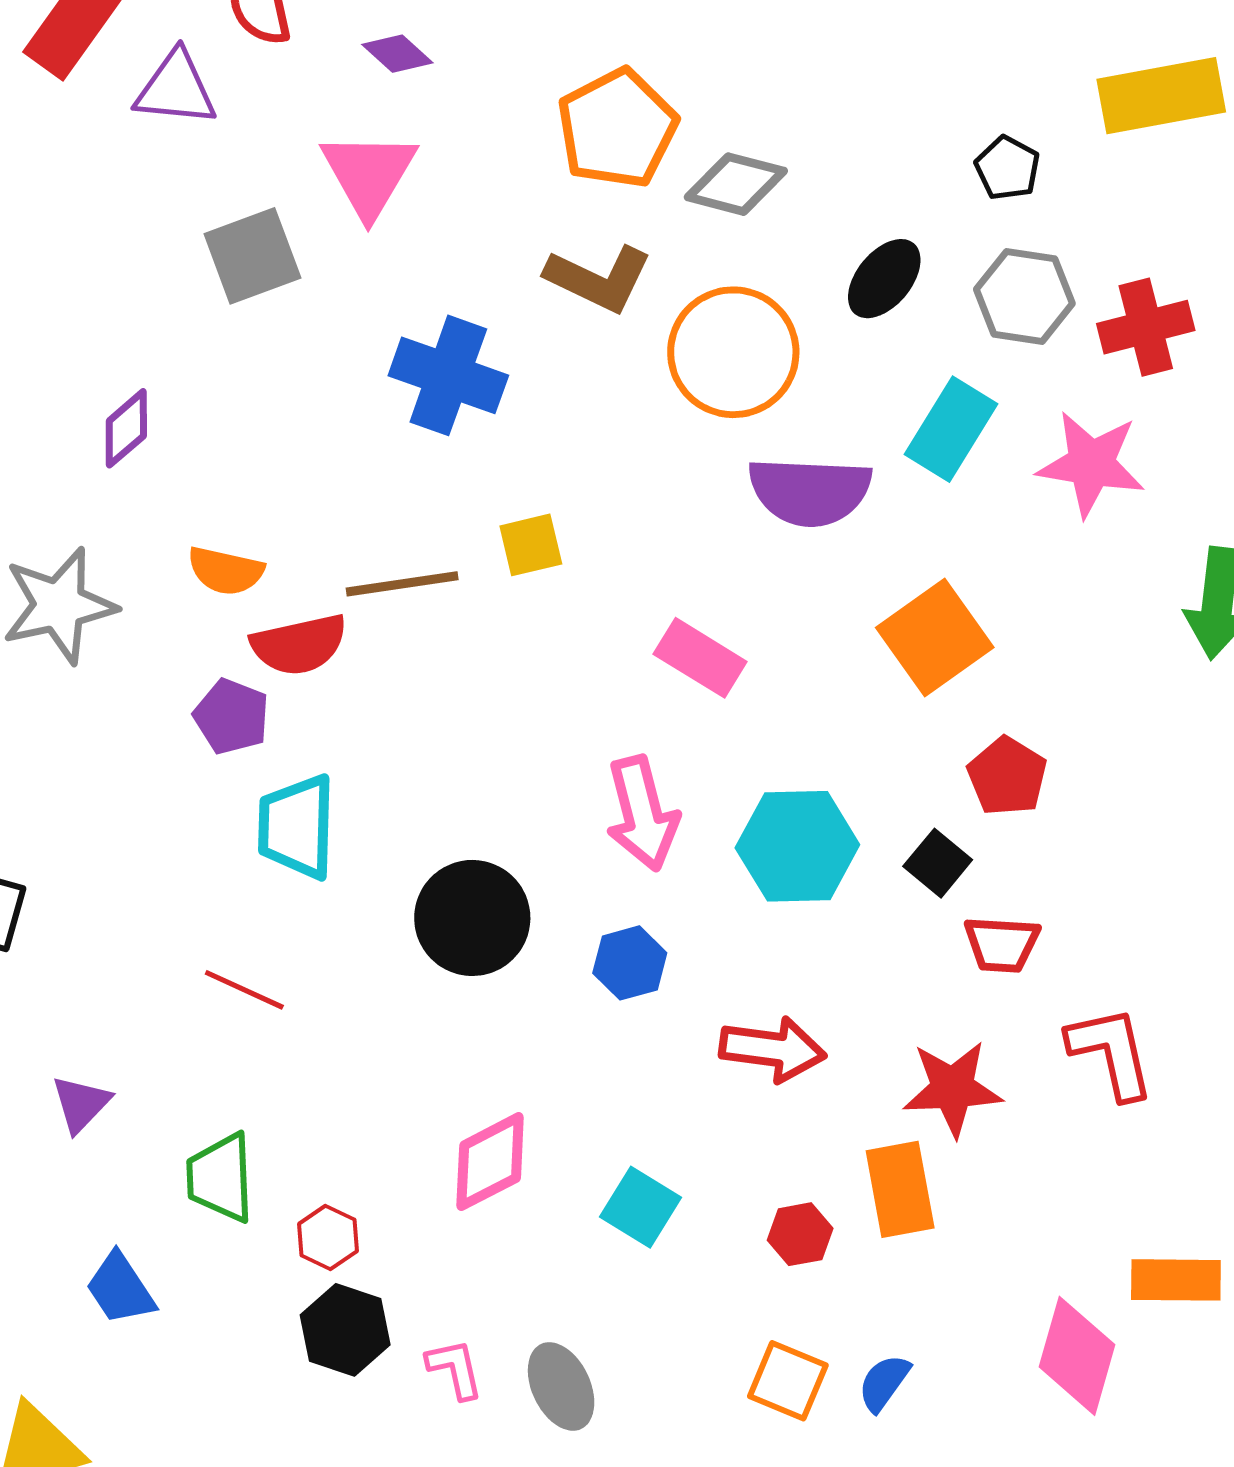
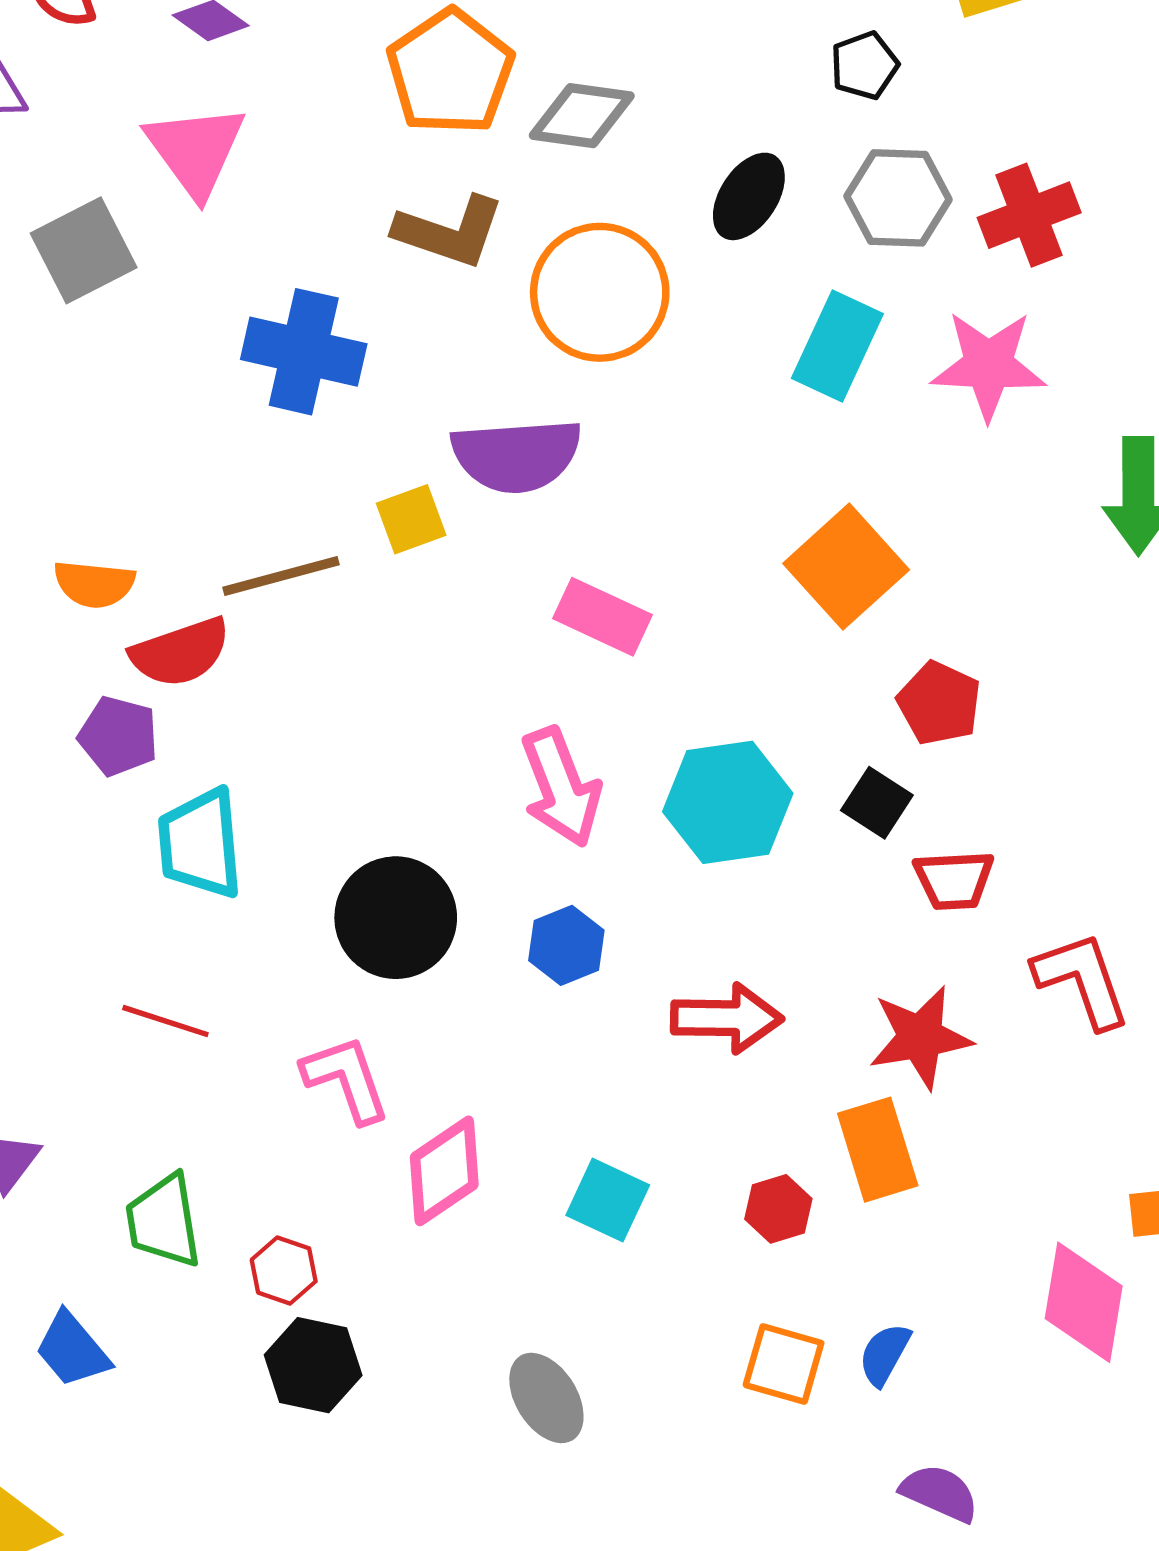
black pentagon: (1007, 168) -> (864, 65), turned 30
purple semicircle: (810, 491) -> (517, 455), moved
pink L-shape: (455, 1369) -> (346, 1079), moved, size x1.4

